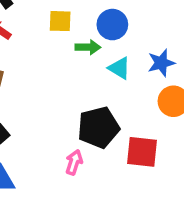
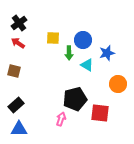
green arrow: (88, 47) -> (69, 53), turned 88
blue star: (161, 63) -> (107, 53), moved

